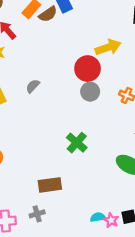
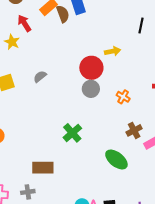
brown semicircle: (48, 14) -> (63, 14), turned -84
yellow arrow: (108, 47) -> (113, 51), size x0.7

